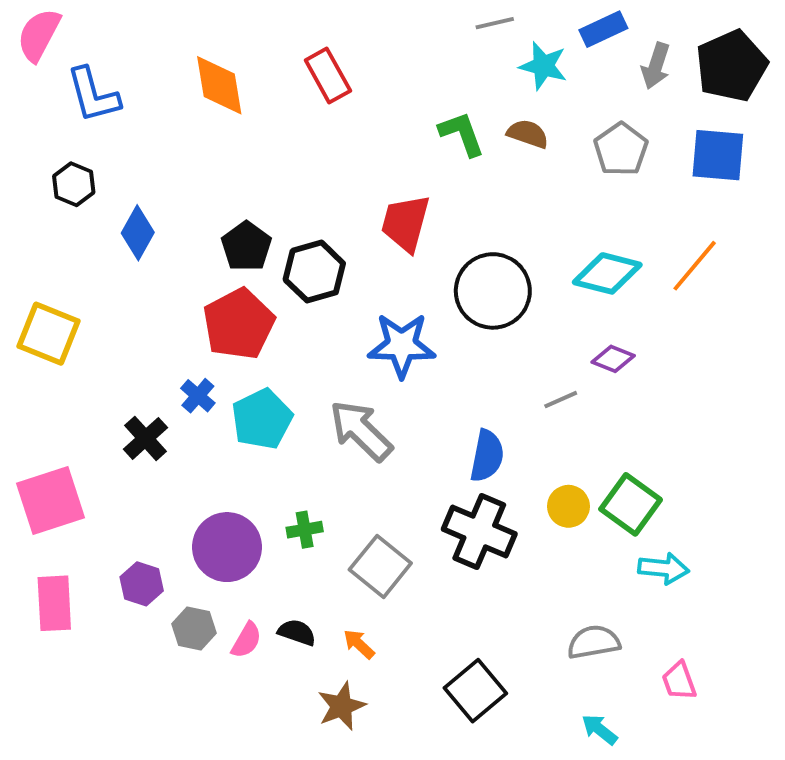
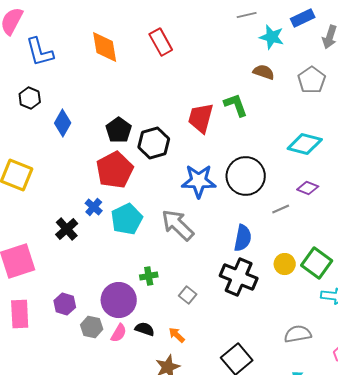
green L-shape: (462, 134) -> (236, 105), moved
black circle: (493, 291) -> (246, 176), moved
purple circle: (227, 547) -> (119, 300), moved
gray square: (380, 566) -> (188, 295), size x0.6

